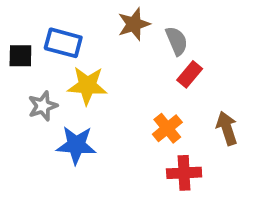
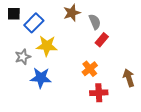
blue rectangle: (63, 43) -> (34, 23), turned -60
black square: (20, 56) -> (14, 14), moved
brown arrow: (227, 128) -> (129, 78), moved

